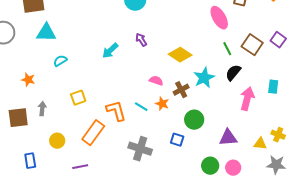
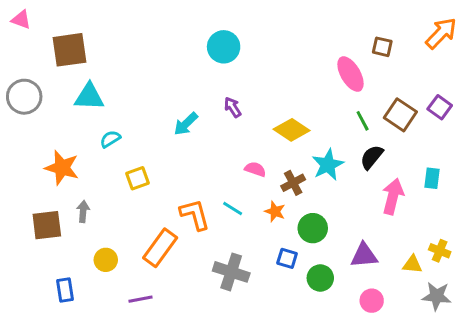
orange star: (28, 80) -> (62, 168), size x1.6
yellow square: (78, 98) -> (137, 178), moved
orange star: (162, 104) -> (275, 212), moved
green circle: (210, 166) -> (320, 278), moved

